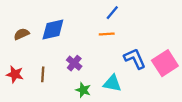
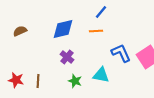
blue diamond: (53, 29) -> (63, 29), moved
red star: (15, 74) -> (16, 80), moved
brown line: (43, 74) -> (38, 81), moved

